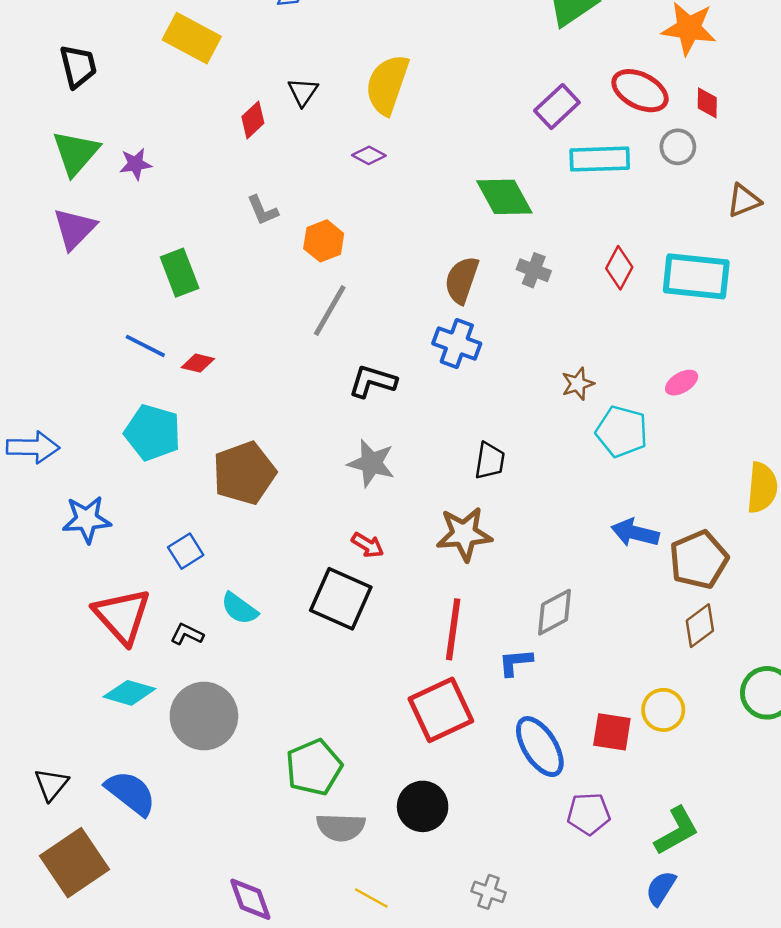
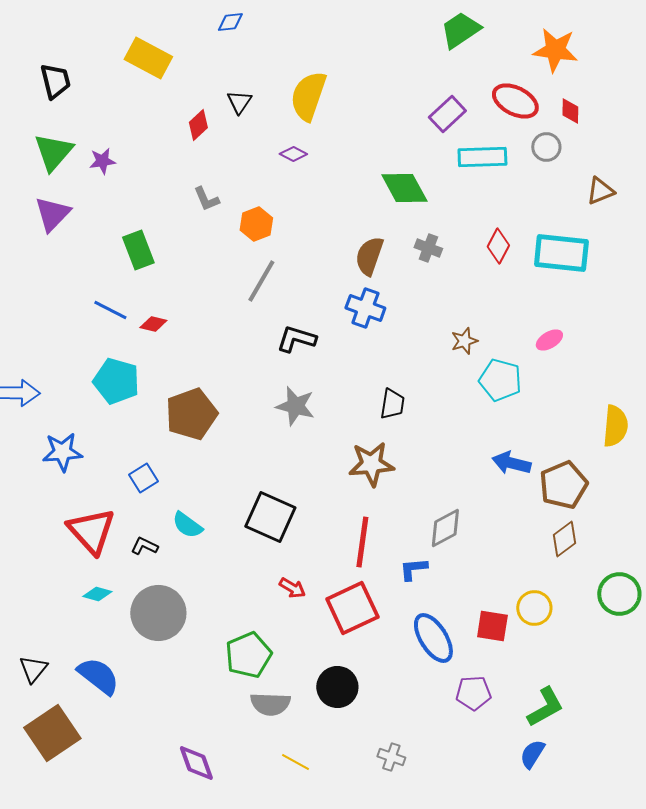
red arrow: (368, 545) -> (292, 588), moved
cyan diamond: (129, 693) -> (97, 594), size x0.7

